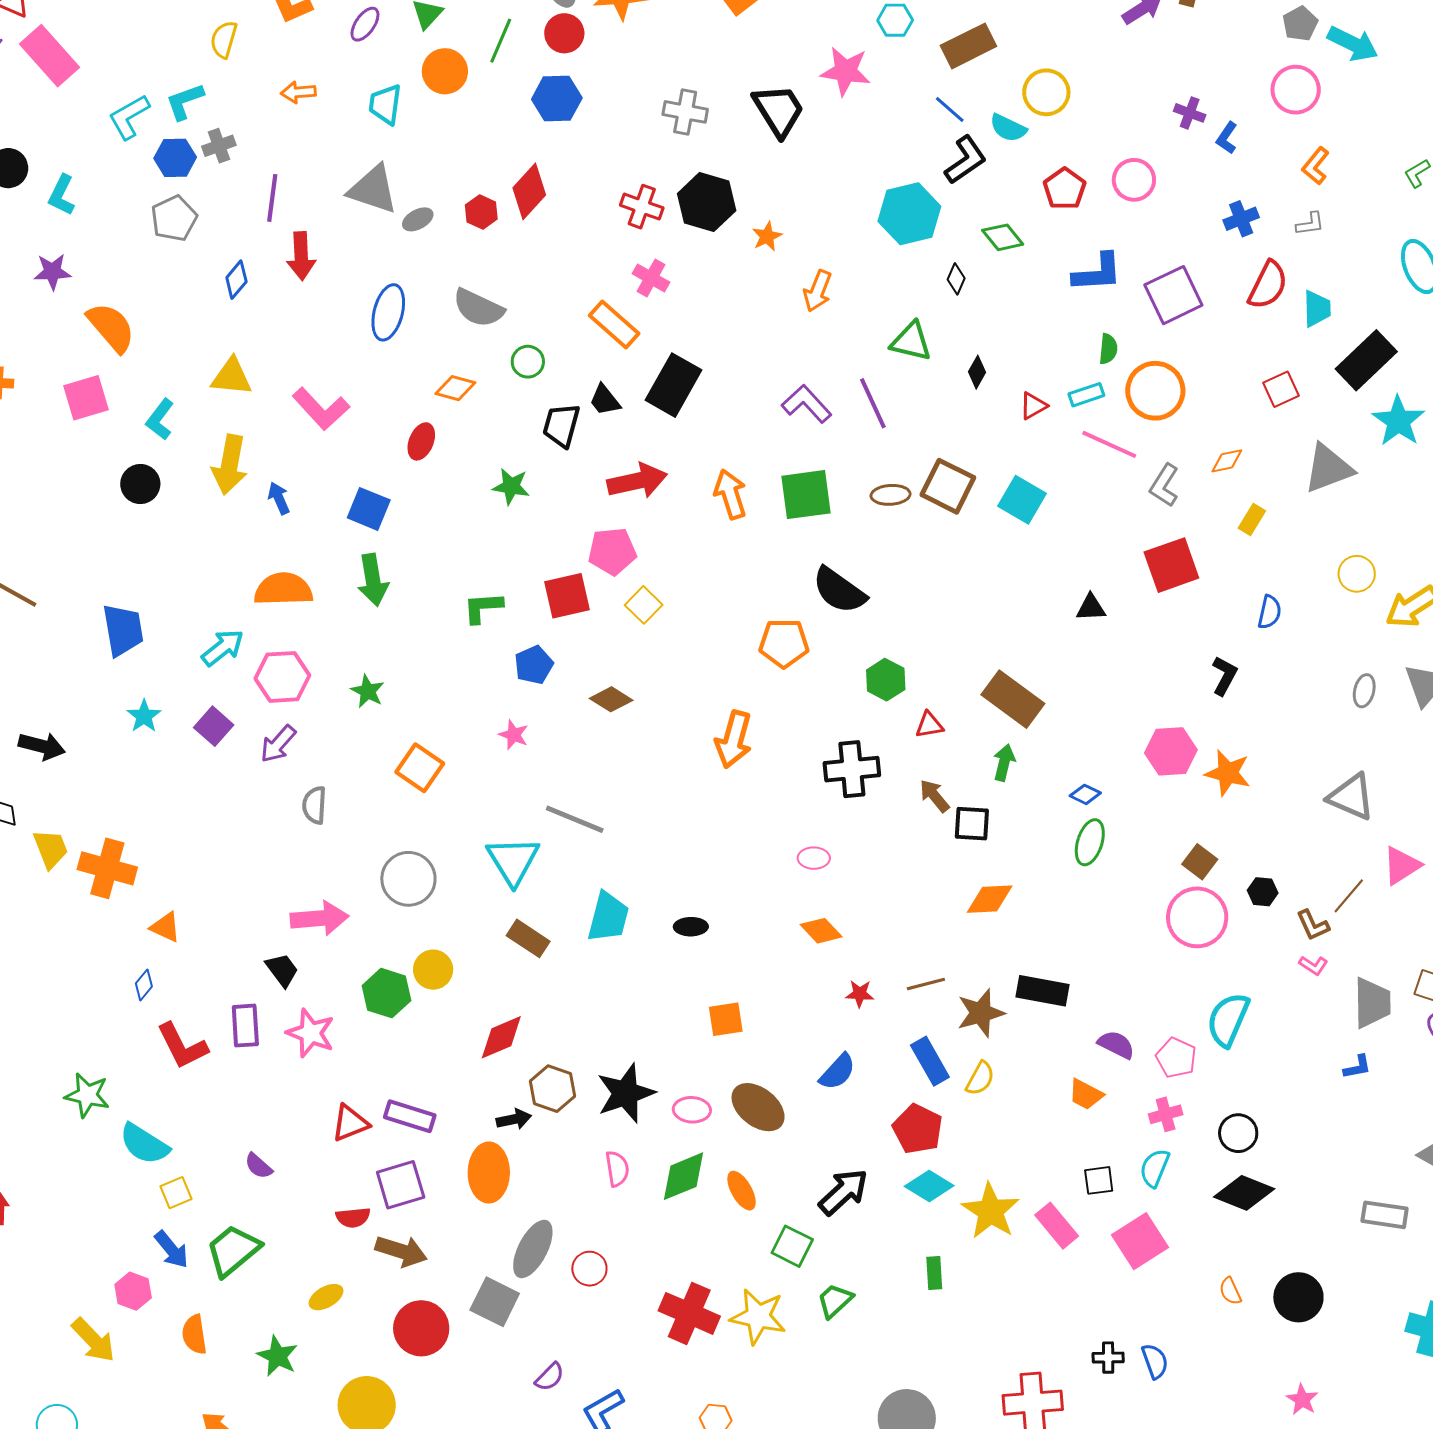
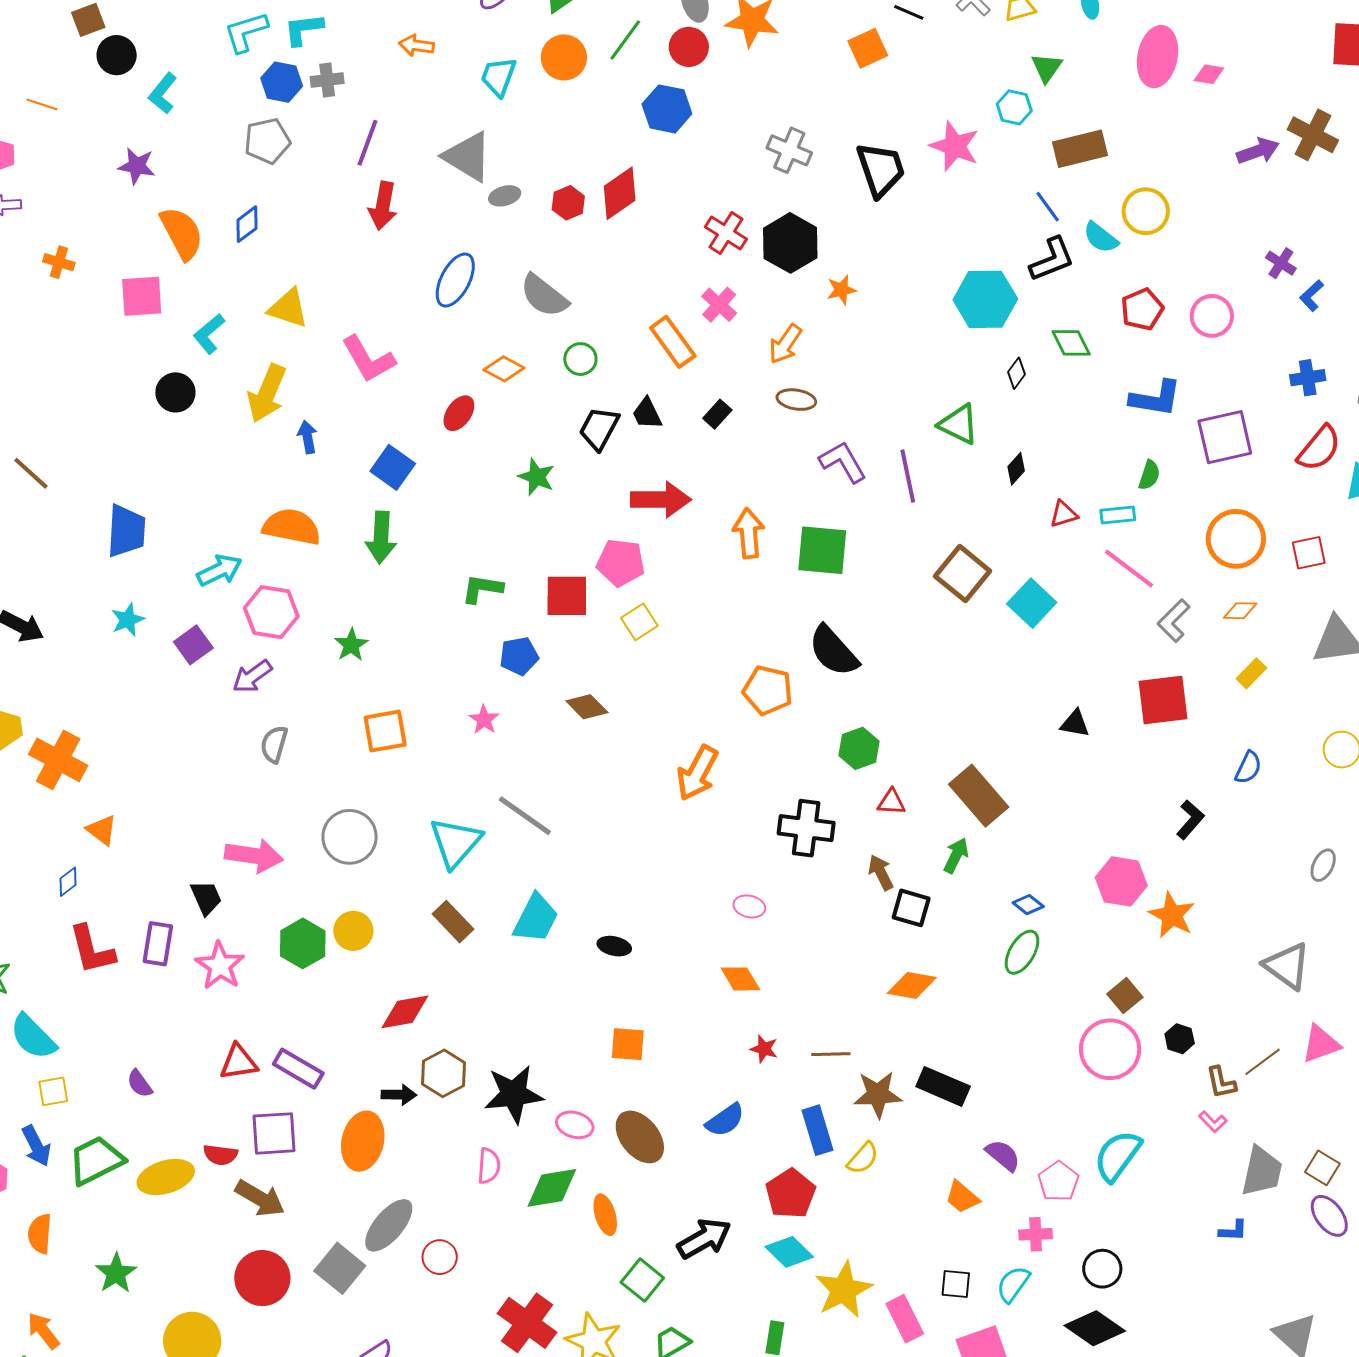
blue diamond: (236, 280) -> (247, 224), moved
orange arrow: (818, 291) -> (785, 344), moved
black rectangle: (673, 385) -> (717, 414), size x0.5
orange circle: (1155, 391) -> (1236, 539), moved
brown ellipse: (891, 495) -> (796, 400), moved
orange square: (420, 768) -> (385, 731), turned 33
yellow ellipse: (326, 1297) -> (166, 1177), moved, size x1.6

